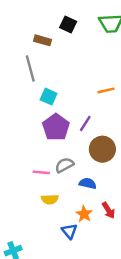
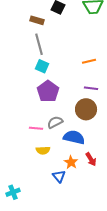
gray line: (30, 68) -> (39, 44), moved
purple line: (85, 123) -> (91, 88), moved, turned 64
blue semicircle: (88, 183) -> (74, 137), size x1.5

